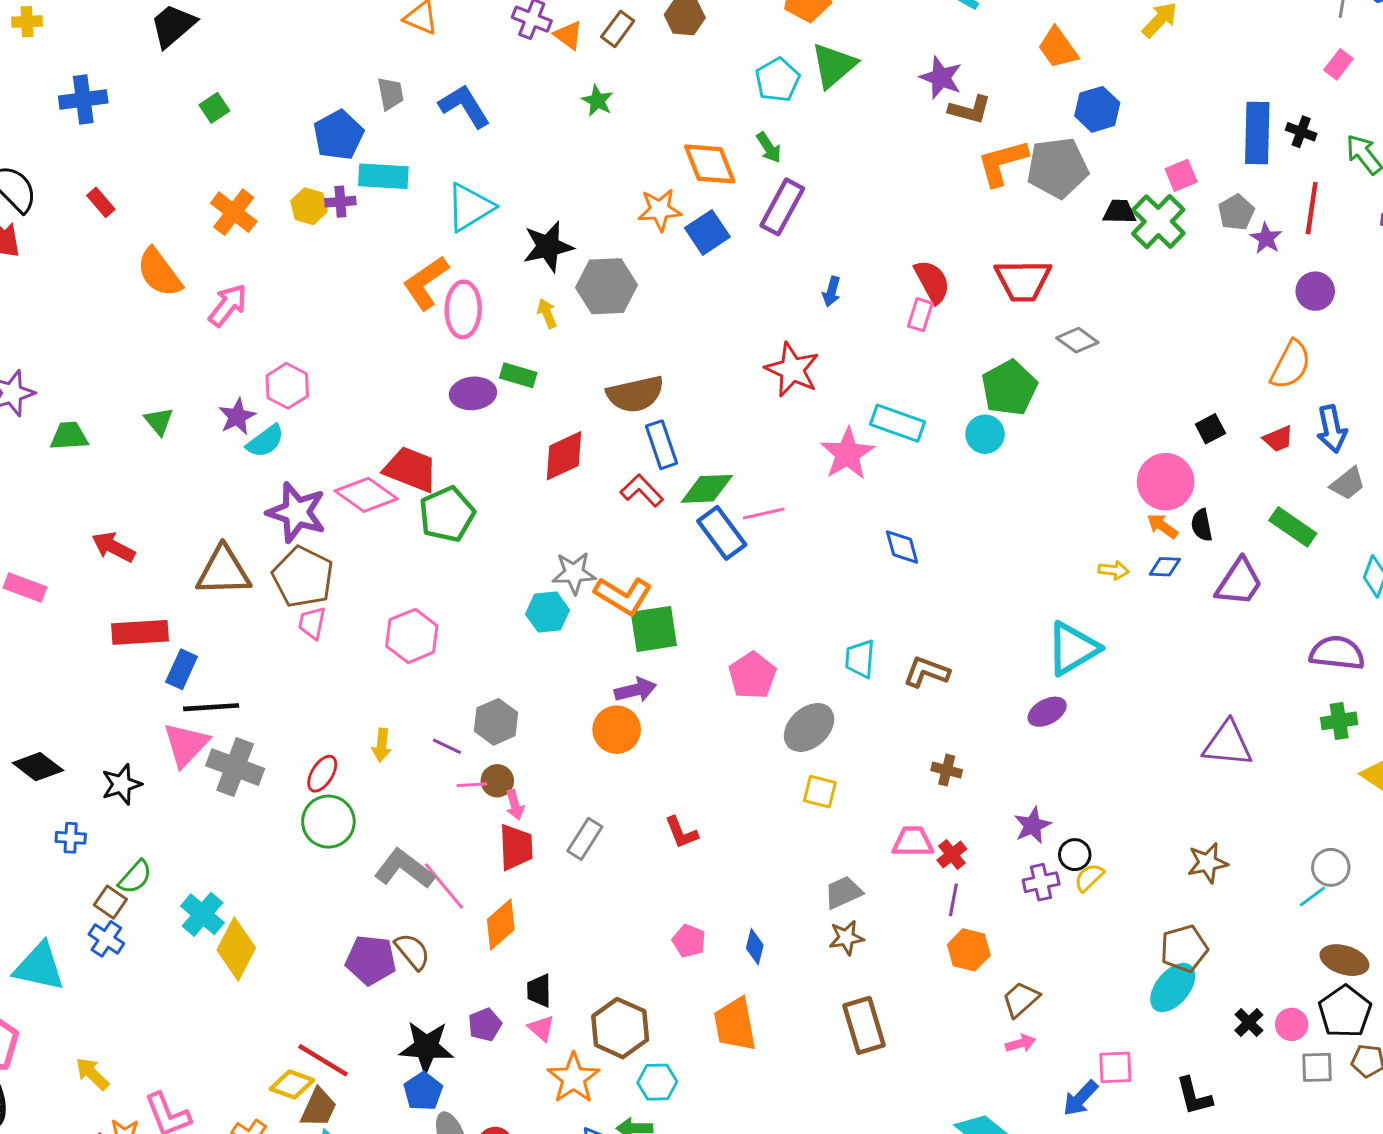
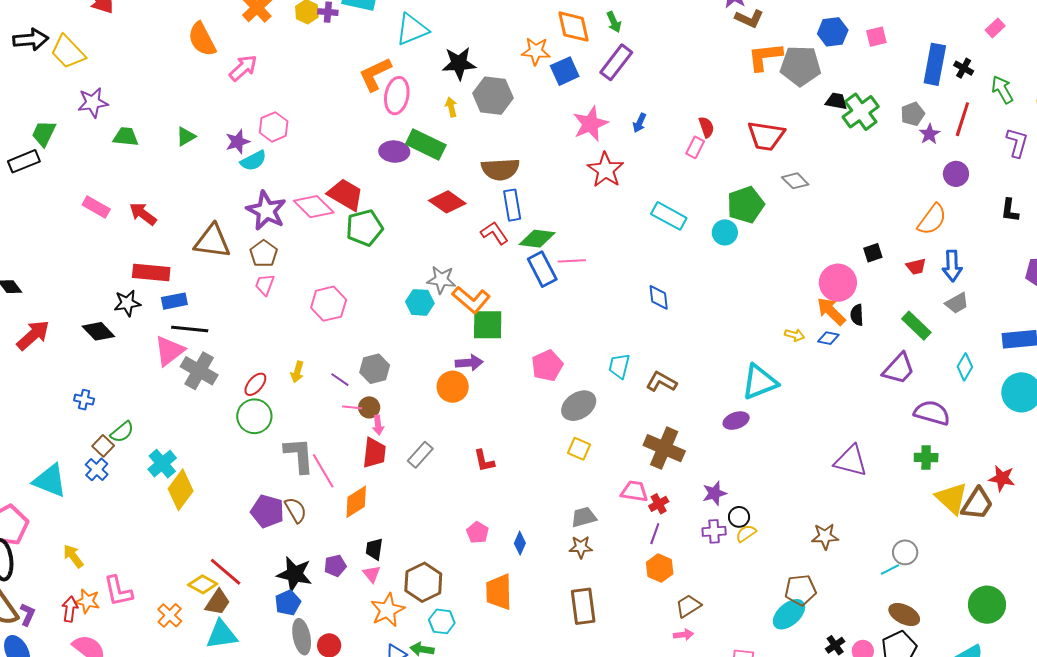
pink square: (1181, 175) -> (876, 37), moved
red semicircle: (932, 282) -> (706, 127), size x0.7
green rectangle: (518, 375) -> (426, 145), size x1.6
green triangle: (159, 421) -> (186, 136), turned 30
pink star: (847, 454) -> (590, 124), moved
red diamond: (564, 456) -> (447, 202), turned 51
orange arrow: (1162, 526) -> (831, 311), size x1.5
brown pentagon: (303, 577) -> (264, 254), size x0.7
purple trapezoid: (1239, 582) -> (899, 369), moved
pink rectangle: (25, 587) -> (96, 207), moved
blue rectangle: (182, 669) -> (174, 301), turned 45
black diamond: (38, 767) -> (98, 331), moved
brown cross: (947, 770) -> (664, 448), size x2.0
black star: (122, 784) -> (127, 303), moved
gray L-shape: (404, 869) -> (299, 455), turned 39

